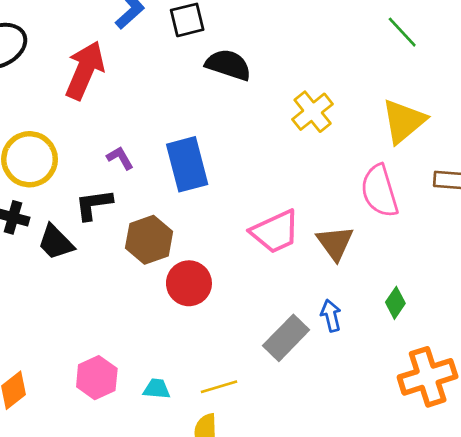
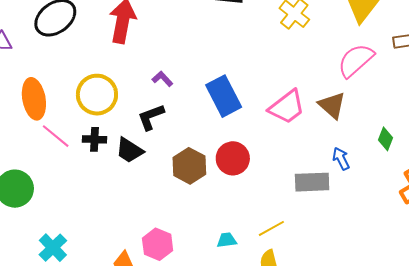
blue rectangle: (187, 164) -> (224, 96), moved
pink semicircle: (379, 191) -> (356, 60), turned 78
brown hexagon: (149, 240) -> (189, 166), moved
gray rectangle: (286, 338) -> (312, 182), turned 56
pink hexagon: (97, 378) -> (158, 244), moved

